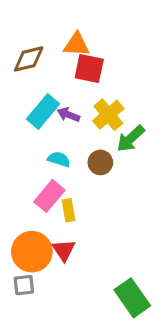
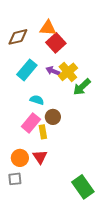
red square: (89, 68) -> (56, 43), turned 36
purple arrow: (68, 115) -> (53, 71), moved
brown circle: (100, 162) -> (53, 117), moved
orange circle: (32, 252) -> (20, 158), size x0.7

